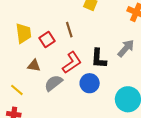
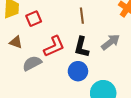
brown line: (69, 30) -> (82, 16), moved
blue circle: (90, 83) -> (78, 71), moved

